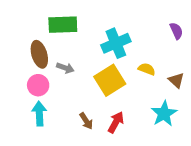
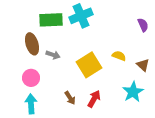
cyan cross: (116, 43) -> (81, 16), moved
pink circle: (38, 85) -> (31, 78), moved
cyan arrow: (39, 114) -> (31, 104), moved

